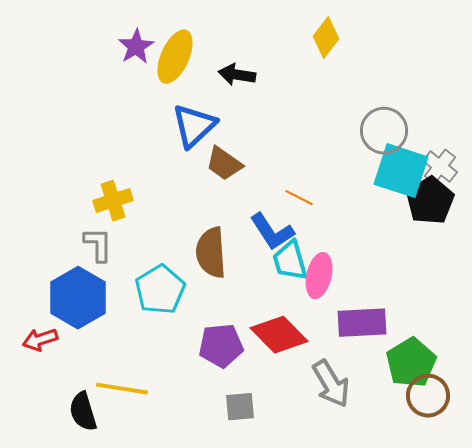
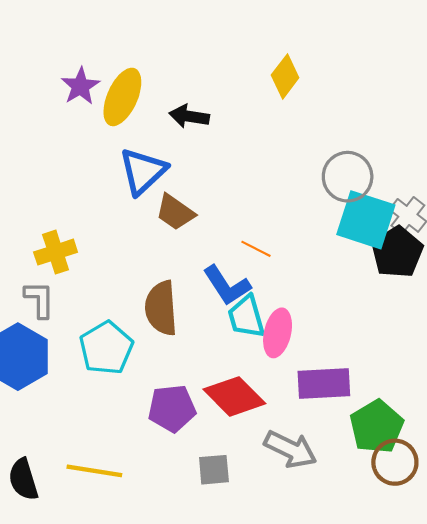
gray arrow: (331, 384) -> (290, 449), turned -33
yellow line: (122, 389) -> (94, 471), moved
gray square: (240, 407) -> (214, 470), moved

